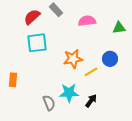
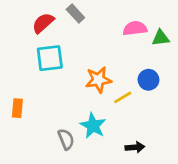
pink semicircle: (87, 21) -> (135, 28), moved
cyan star: (69, 93) -> (93, 126), turned 30
black arrow: (91, 101) -> (135, 147), moved, turned 48

